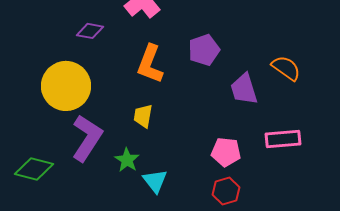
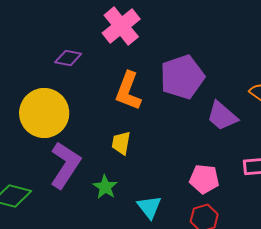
purple pentagon: (204, 50) -> (182, 77), size x1.4
purple trapezoid: (244, 89) -> (222, 116), turned -32
cyan triangle: (155, 181) -> (149, 207), moved

